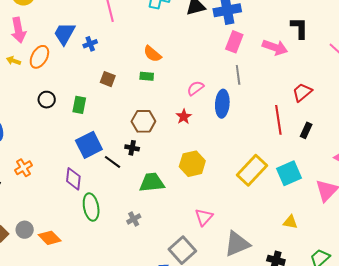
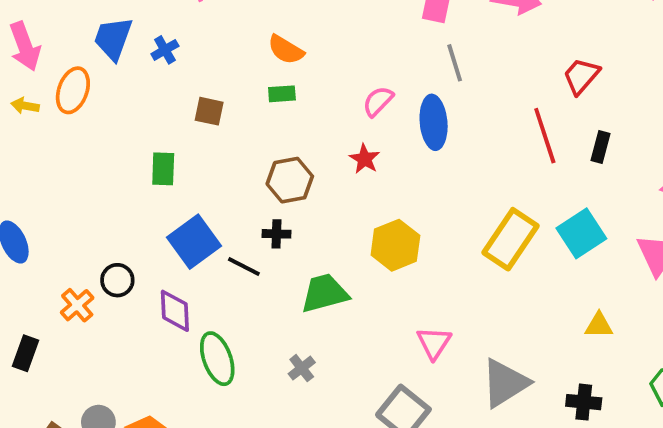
black circle: (47, 100) -> (117, 280), moved

